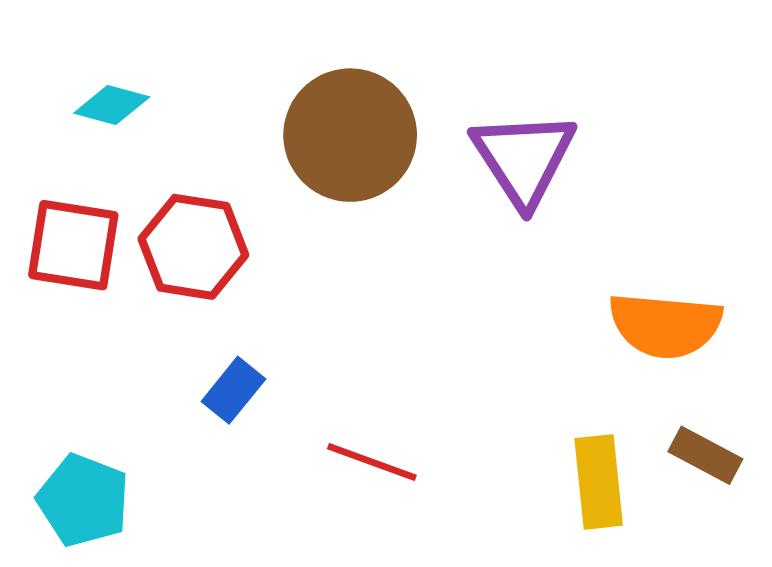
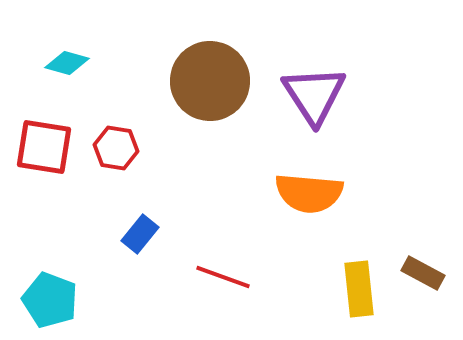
red hexagon: (193, 247) -> (116, 148), size x0.7
orange semicircle: (665, 325) -> (309, 193), moved

